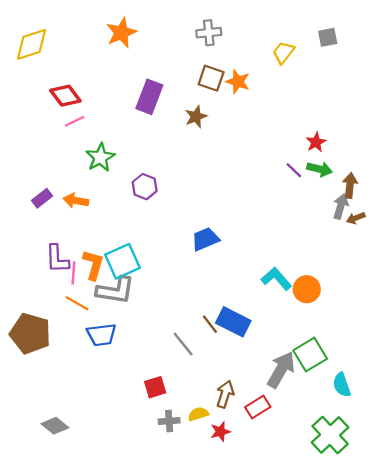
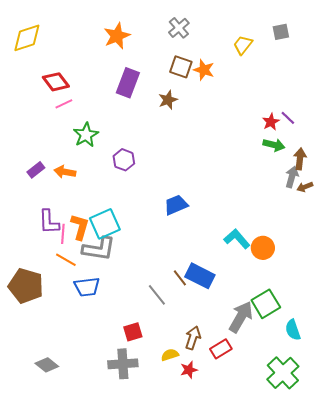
orange star: (121, 33) -> (117, 36), moved
gray cross: (209, 33) -> (179, 28), turned -35
purple line: (294, 170) -> (288, 118), moved
gray cross: (169, 421) -> (123, 364), moved, size x1.6

